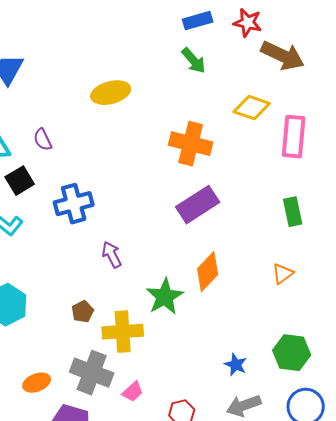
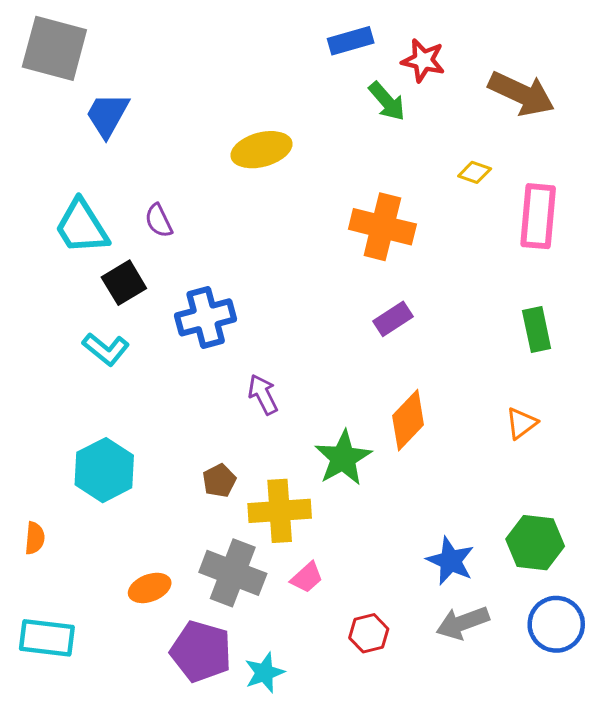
blue rectangle: (198, 21) -> (351, 41), moved
red star: (248, 23) -> (423, 60), moved
yellow diamond: (252, 108) -> (475, 172), size x0.6
purple rectangle: (198, 205) -> (393, 319), size x0.6
blue star: (236, 365) -> (450, 561), size x1.4
pink trapezoid: (133, 392) -> (307, 577), moved

